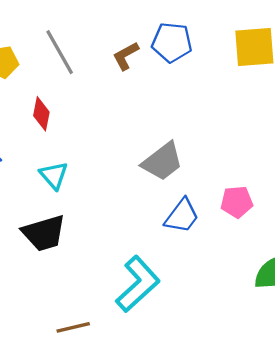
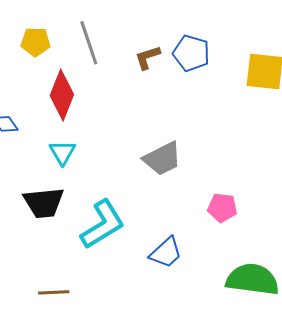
red diamond: (41, 114) -> (62, 95), size x1.6
blue trapezoid: (182, 216) -> (166, 253), moved
cyan L-shape: (138, 284) -> (103, 224), moved

